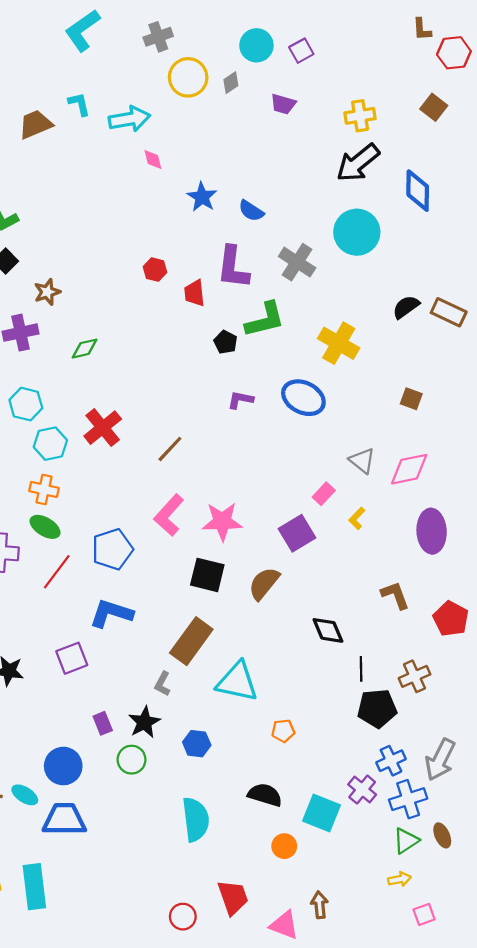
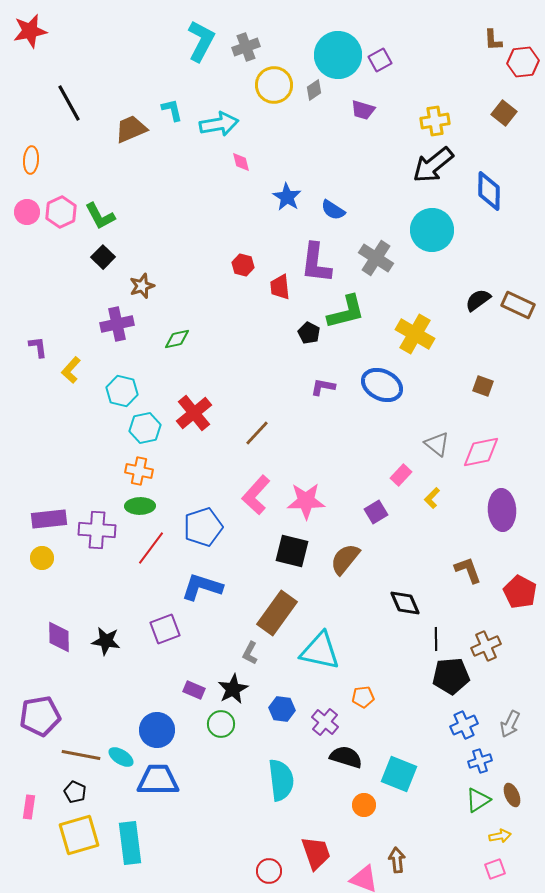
cyan L-shape: (82, 30) -> (201, 41), moved, turned 153
cyan circle: (256, 45) -> (338, 55), size x1.5
green ellipse: (45, 527) -> (140, 506), turned -32
purple square: (297, 533) -> (376, 512), size x0.7
purple rectangle: (103, 723) -> (194, 690), turned -45
gray arrow: (440, 760) -> (510, 724), size x0.7
purple cross: (362, 790) -> (325, 722), moved
blue cross: (408, 799) -> (480, 761), size x0.7
yellow arrow: (400, 879) -> (500, 836), moved

